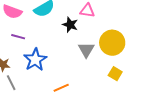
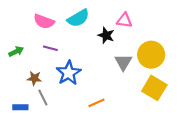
yellow square: (115, 74) -> (154, 88), size x1.6

